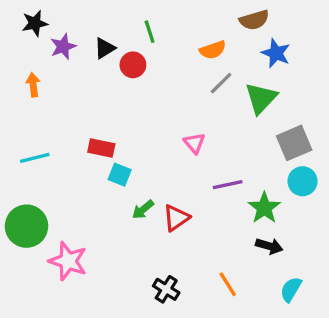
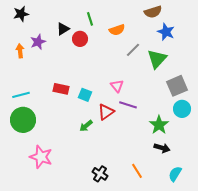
purple star: (63, 47) -> (38, 42), moved
orange semicircle: (213, 50) -> (117, 30), moved
cyan square: (120, 175) -> (85, 95), moved
purple line: (228, 185) -> (128, 105), moved, turned 30
red triangle: (176, 218) -> (106, 112), moved
green circle: (27, 226) -> (23, 120), moved

